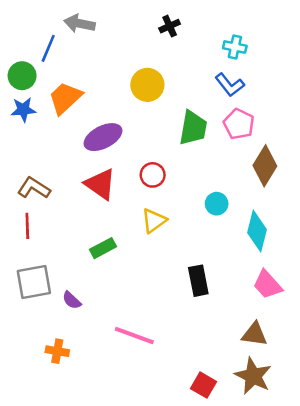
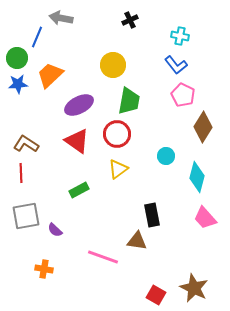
green trapezoid: (193, 128) -> (129, 101), moved
red circle: (153, 175) -> (117, 134), size x1.4
brown triangle: (254, 334) -> (137, 241), moved

